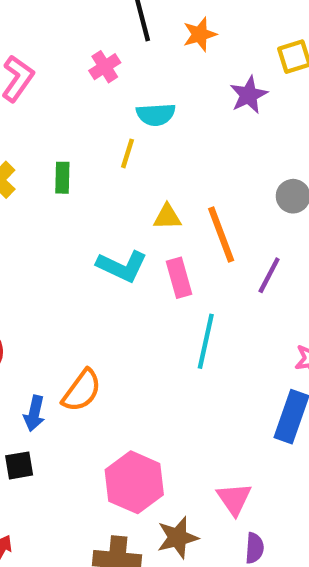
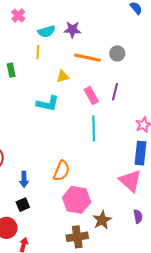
purple star: (249, 95) -> (72, 30), moved, turned -30
orange line: (221, 235) -> (87, 58), moved, turned -44
pink rectangle: (179, 278) -> (91, 95), moved
orange semicircle: (82, 391) -> (61, 171), moved
pink triangle: (234, 499) -> (130, 181), moved, size x1.4

